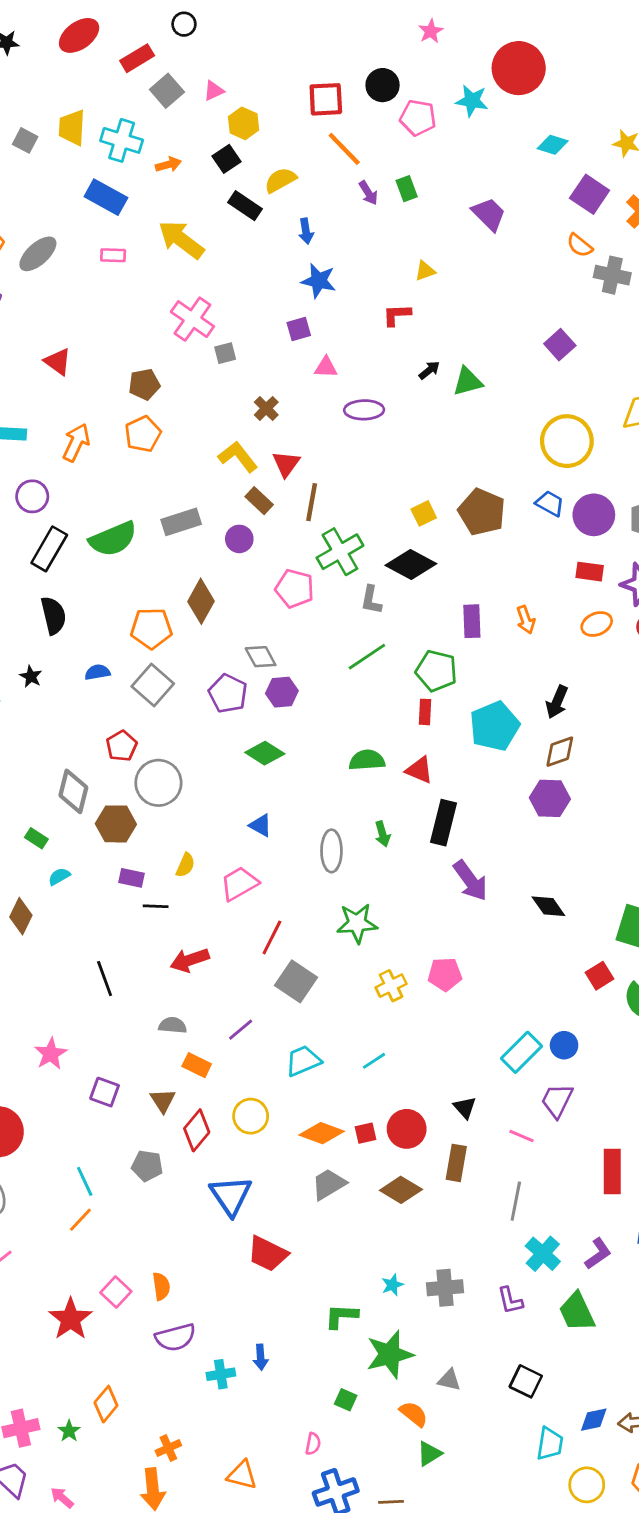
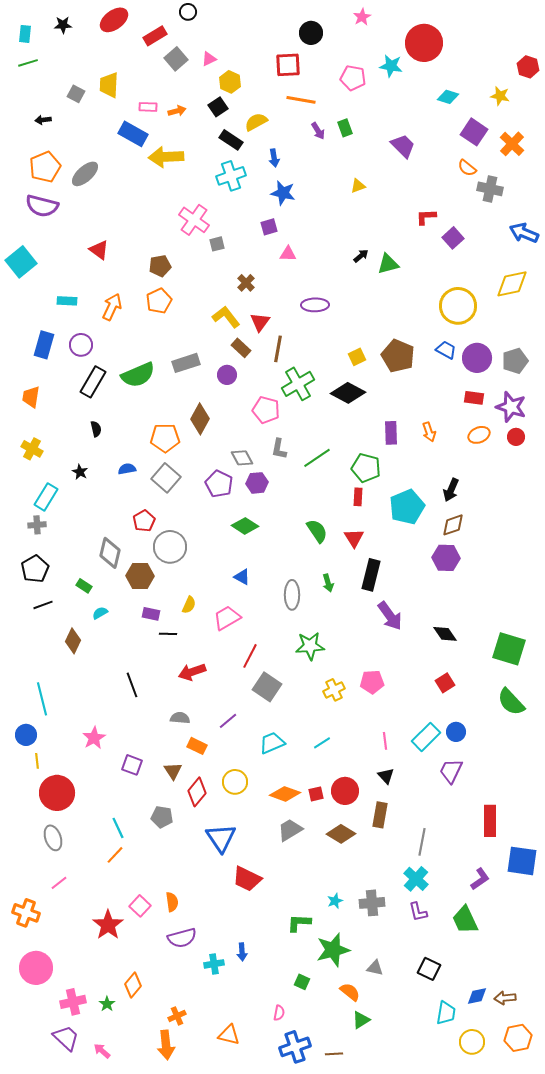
black circle: (383, 85) -> (311, 33), moved
cyan cross: (122, 140) -> (231, 176), moved, turned -36
orange line: (344, 149) -> (301, 100), turned -36
yellow arrow: (181, 240) -> (166, 157), moved, turned -40
pink rectangle: (113, 255) -> (148, 107), moved
red L-shape: (397, 315) -> (426, 217), moved
purple ellipse: (364, 410) -> (315, 305), moved
gray L-shape: (371, 600) -> (279, 449), moved
black semicircle: (53, 616) -> (96, 429), size x0.6
green semicircle: (367, 760) -> (317, 531), turned 60
red triangle: (419, 770) -> (354, 538), turned 35
red square: (599, 976) -> (445, 683), moved
pink line: (521, 1136) -> (385, 741), moved, turned 60
cyan cross: (543, 1254) -> (416, 879), moved

